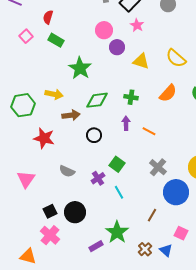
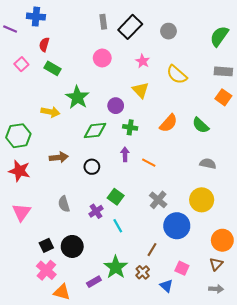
pink star: (137, 25) -> (143, 61), moved
purple circle: (117, 47) -> (116, 106), moved
yellow semicircle: (176, 58) -> (177, 75), moved
yellow triangle: (141, 61) -> (141, 90), turned 30
yellow arrow: (54, 94) -> (50, 112), moved
brown arrow: (71, 115) -> (59, 157), moved
red star: (44, 138) -> (19, 171), moved
gray semicircle: (67, 171) -> (64, 204), turned 49
brown cross: (145, 249) -> (143, 272), moved
orange triangle: (28, 256) -> (62, 292), moved

